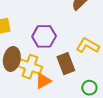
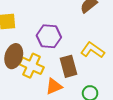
orange triangle: (43, 81) -> (54, 86), moved

